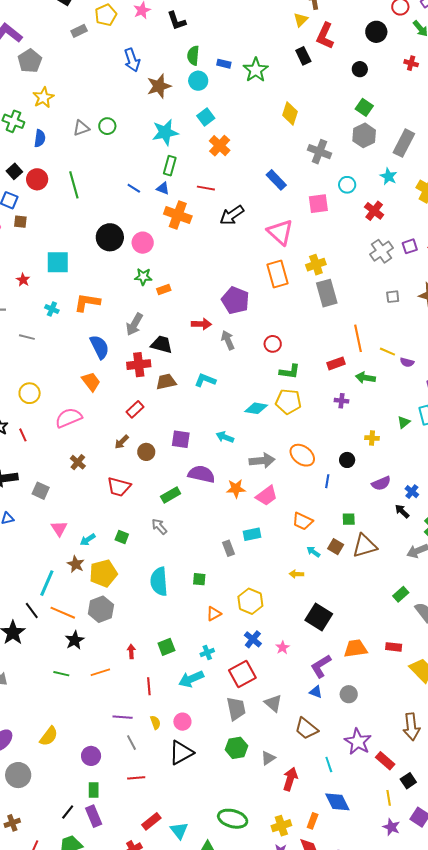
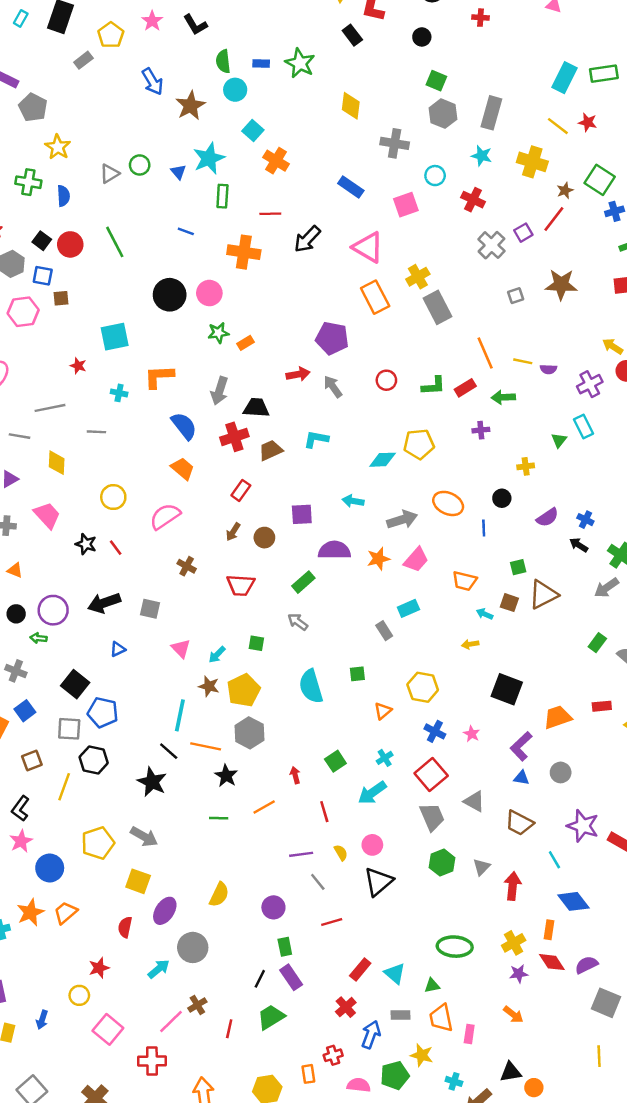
blue triangle: (163, 188) -> (178, 172), moved, turned 40
green L-shape: (290, 372) -> (433, 386), moved

